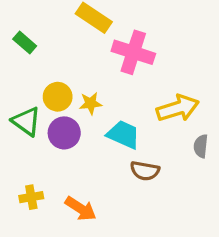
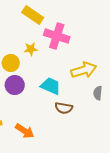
yellow star: (91, 103) -> (31, 49), moved

